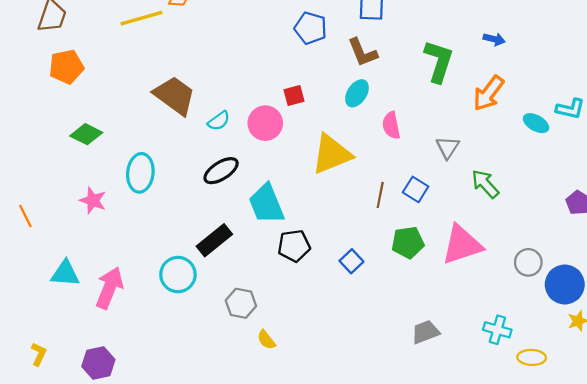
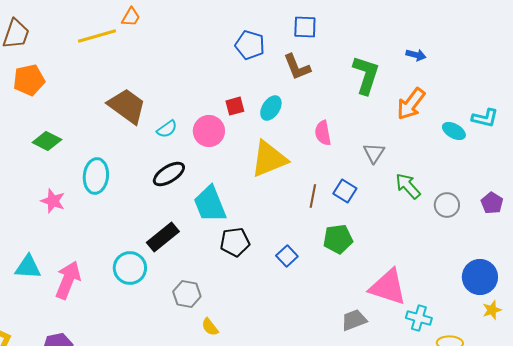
cyan ellipse: (357, 93) -> (271, 108), moved
pink triangle: (462, 245) -> (388, 287), moved, turned 36
gray circle: (528, 262) -> (447, 205), moved

